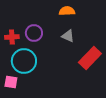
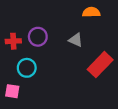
orange semicircle: (67, 11) -> (91, 12), moved
cyan circle: (24, 61) -> (27, 68), size x0.7

